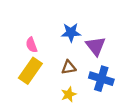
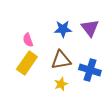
purple triangle: (96, 46) -> (90, 28), moved
brown triangle: (69, 67) -> (61, 60), size x1.5

